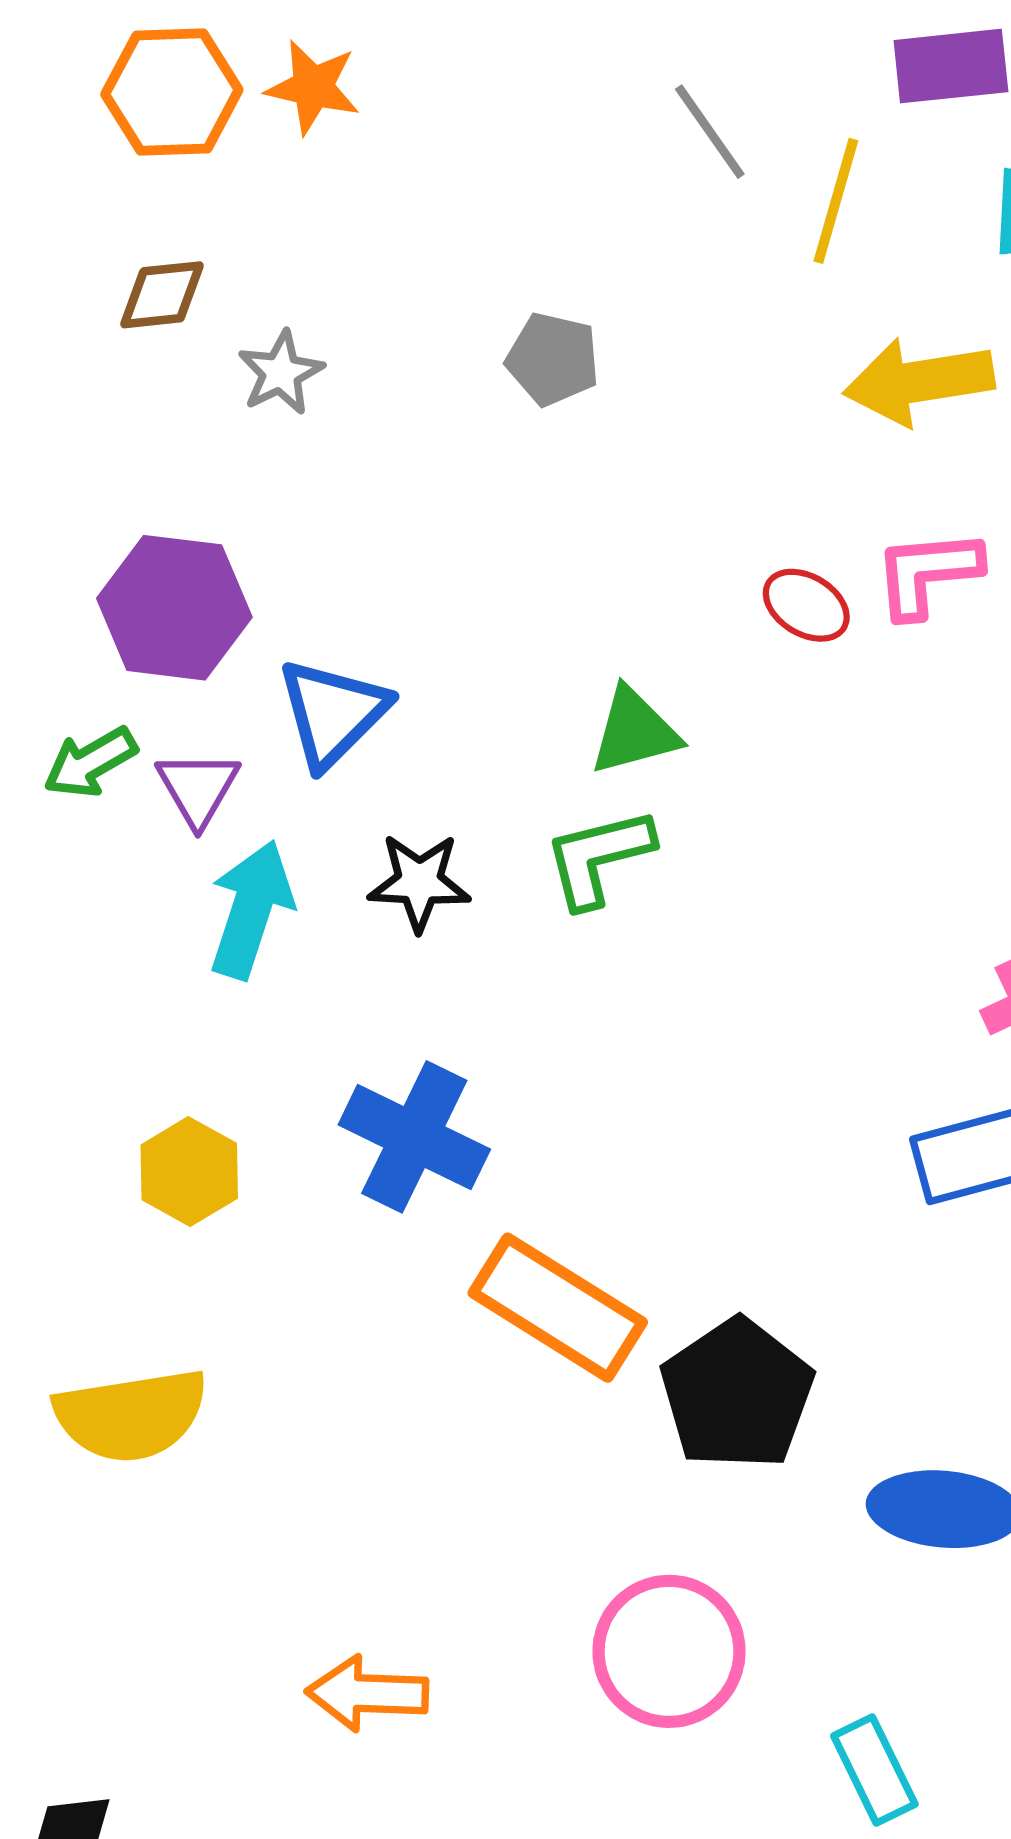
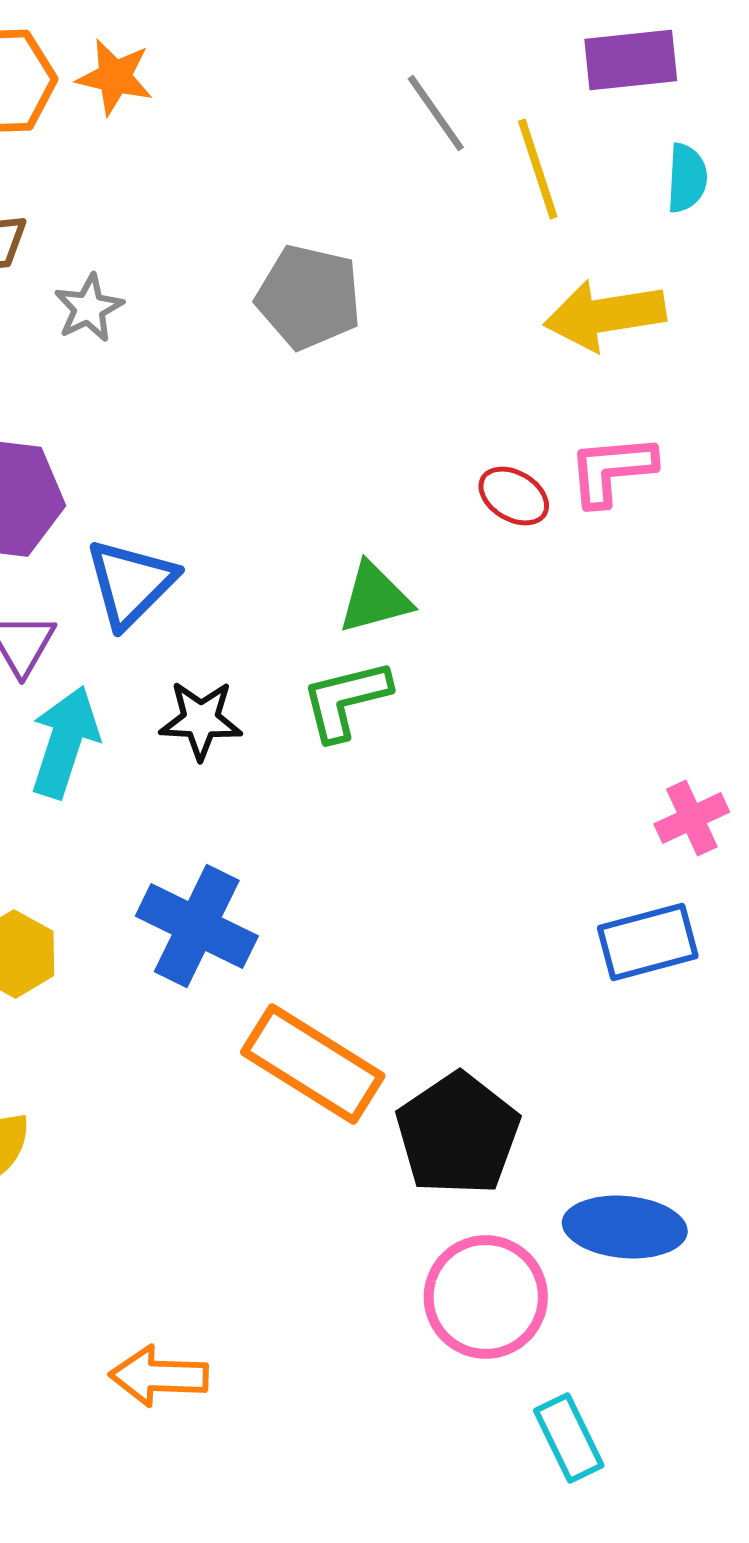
yellow line: (836, 201) -> (538, 169), turned -34
gray pentagon: (553, 359) -> (309, 297), size x1.4
pink circle: (669, 1651) -> (486, 1297), moved

